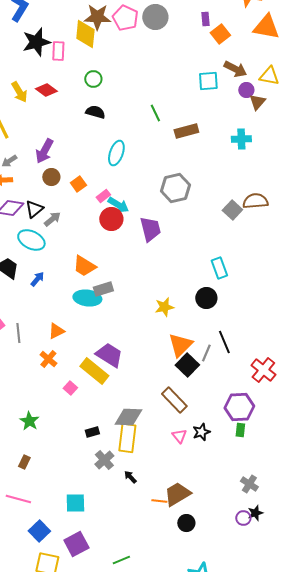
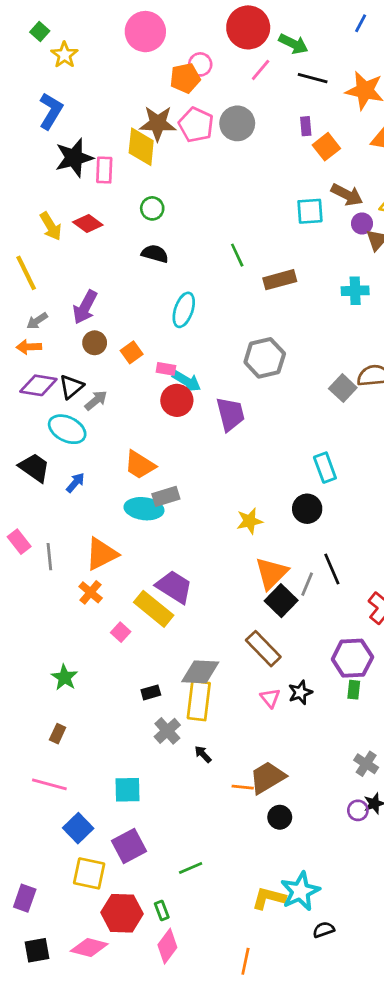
pink rectangle: (103, 196) -> (166, 369), turned 48
orange triangle: (56, 331) -> (101, 554), size x1.5

